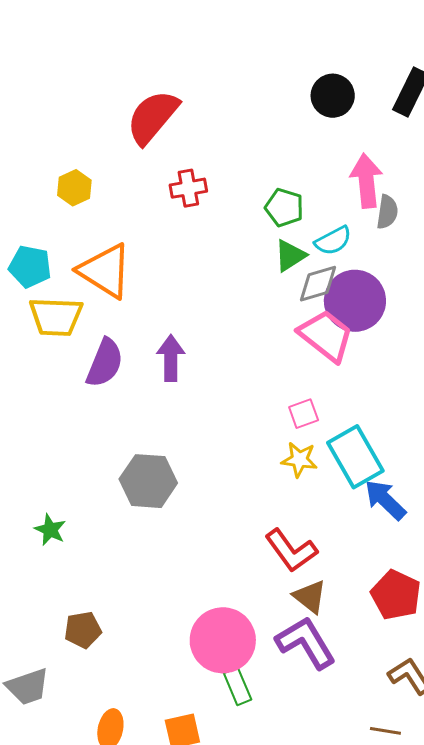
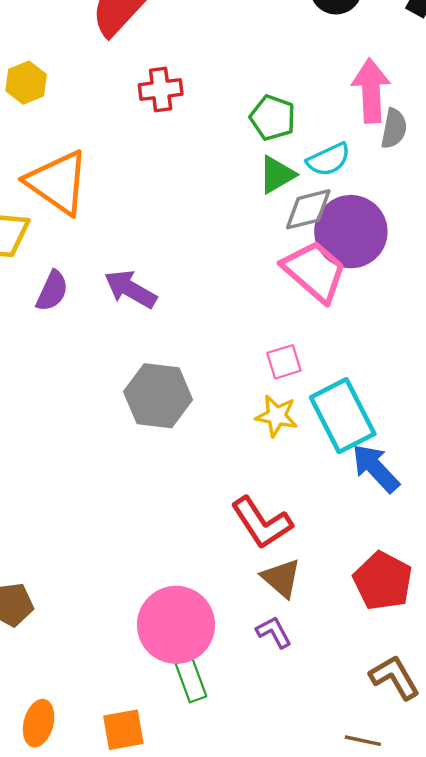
purple arrow: (171, 358) -> (130, 289), turned -63
purple semicircle: (105, 363) -> (52, 291), size x0.7
gray hexagon: (148, 481) -> (158, 396), moved
purple L-shape: (306, 643) -> (274, 632), size x0.5

